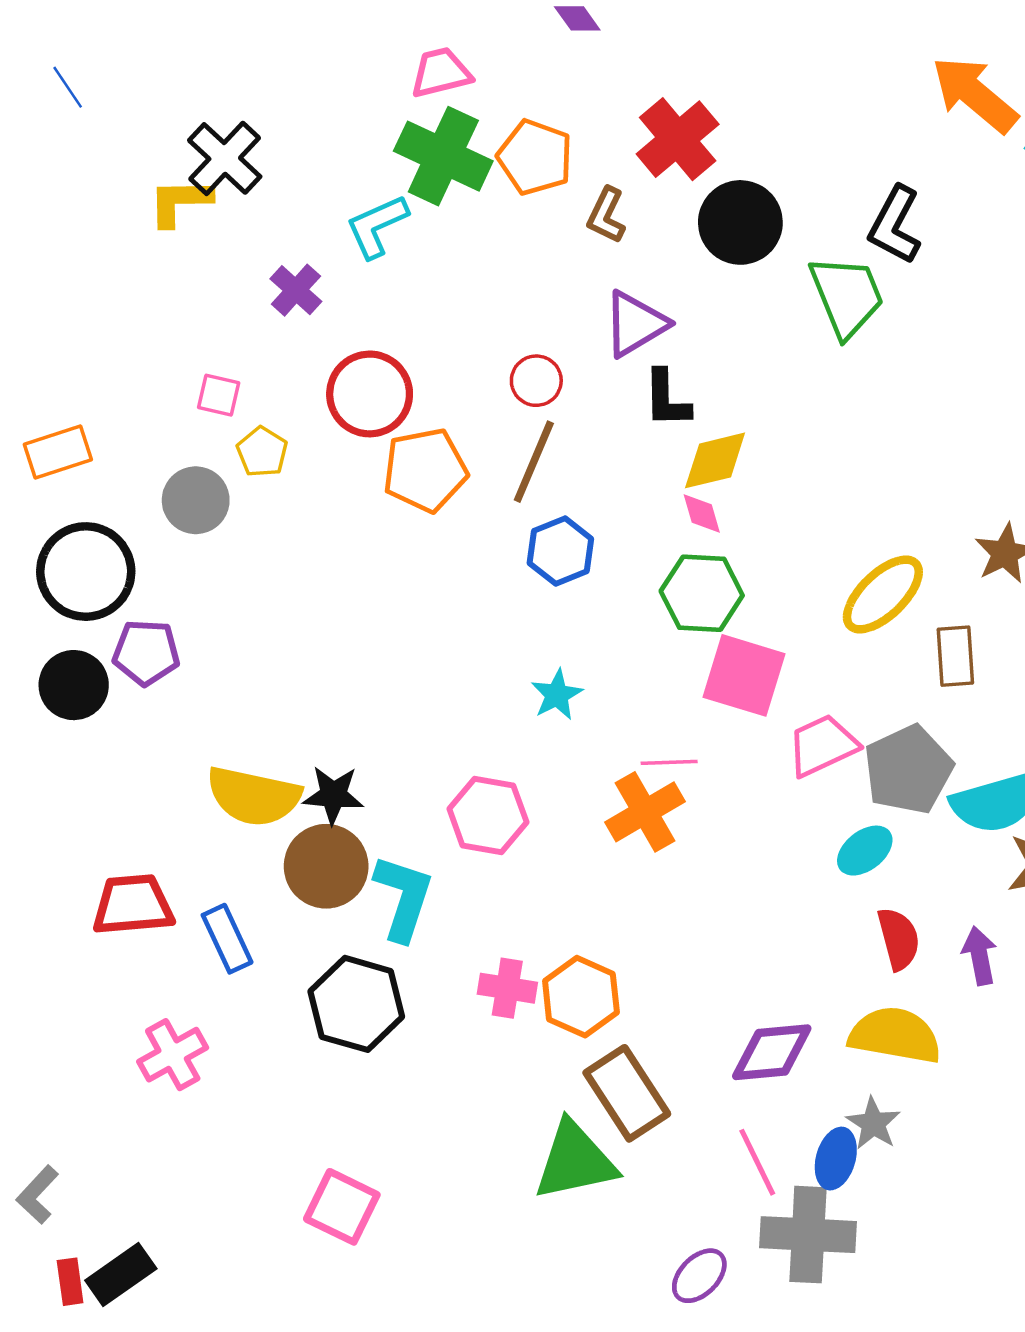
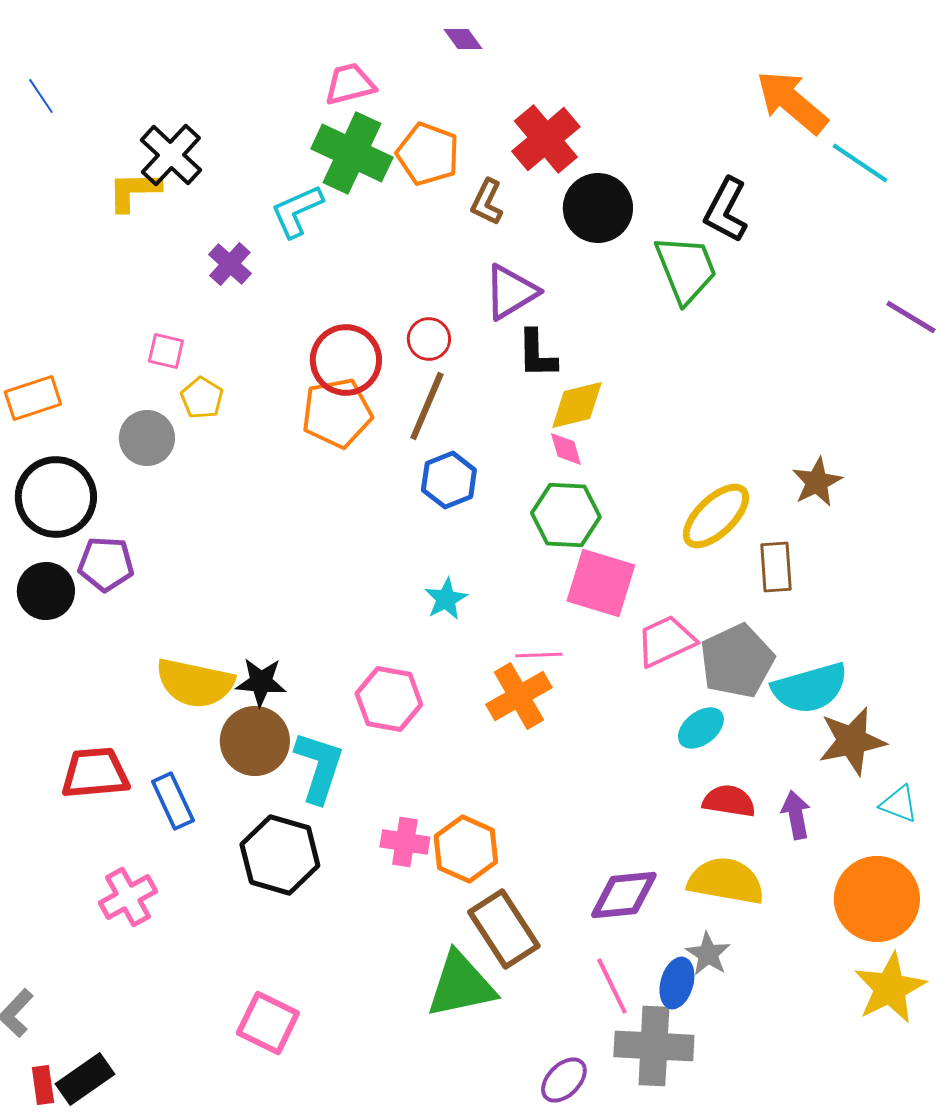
red circle: (370, 394) -> (346, 360), moved
red semicircle: (899, 939) -> (729, 801), turned -66

